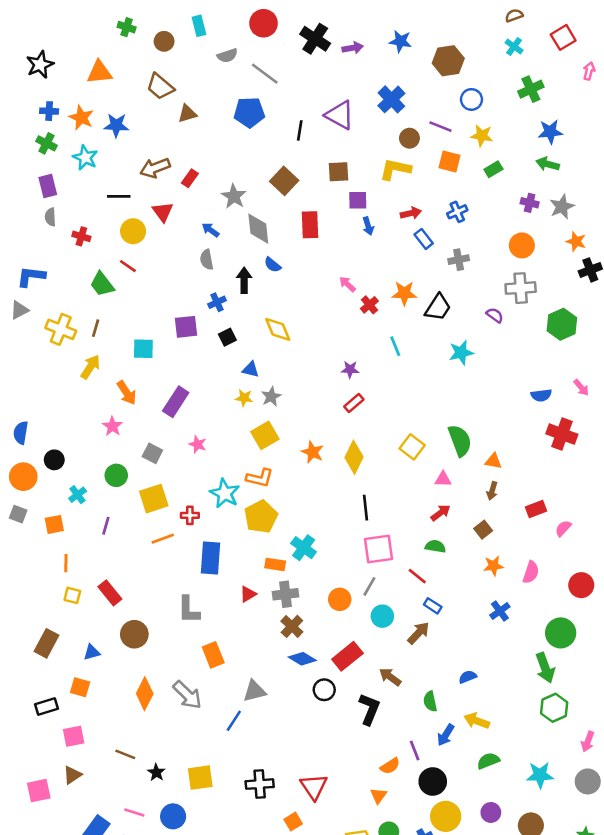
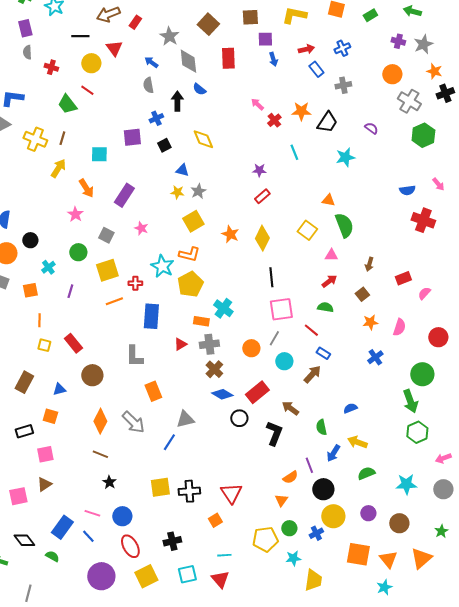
gray cross: (521, 288) -> (409, 101), moved, turned 35
orange triangle: (493, 461) -> (328, 200), moved
pink arrow: (588, 741) -> (443, 458), turned 49
brown line: (125, 754) -> (100, 454), moved
yellow square: (200, 778) -> (160, 487), moved

